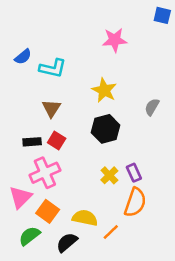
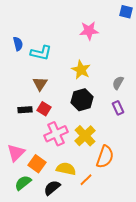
blue semicircle: (23, 57) -> (18, 44), turned -64
pink cross: (45, 173) -> (56, 134), moved
purple rectangle: (134, 173) -> (118, 108), moved
yellow cross: (109, 175) -> (85, 136), size x1.5

